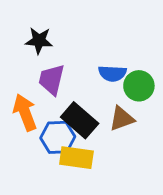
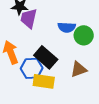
purple trapezoid: (52, 80) -> (29, 18), moved
brown triangle: (122, 119) -> (79, 69), moved

